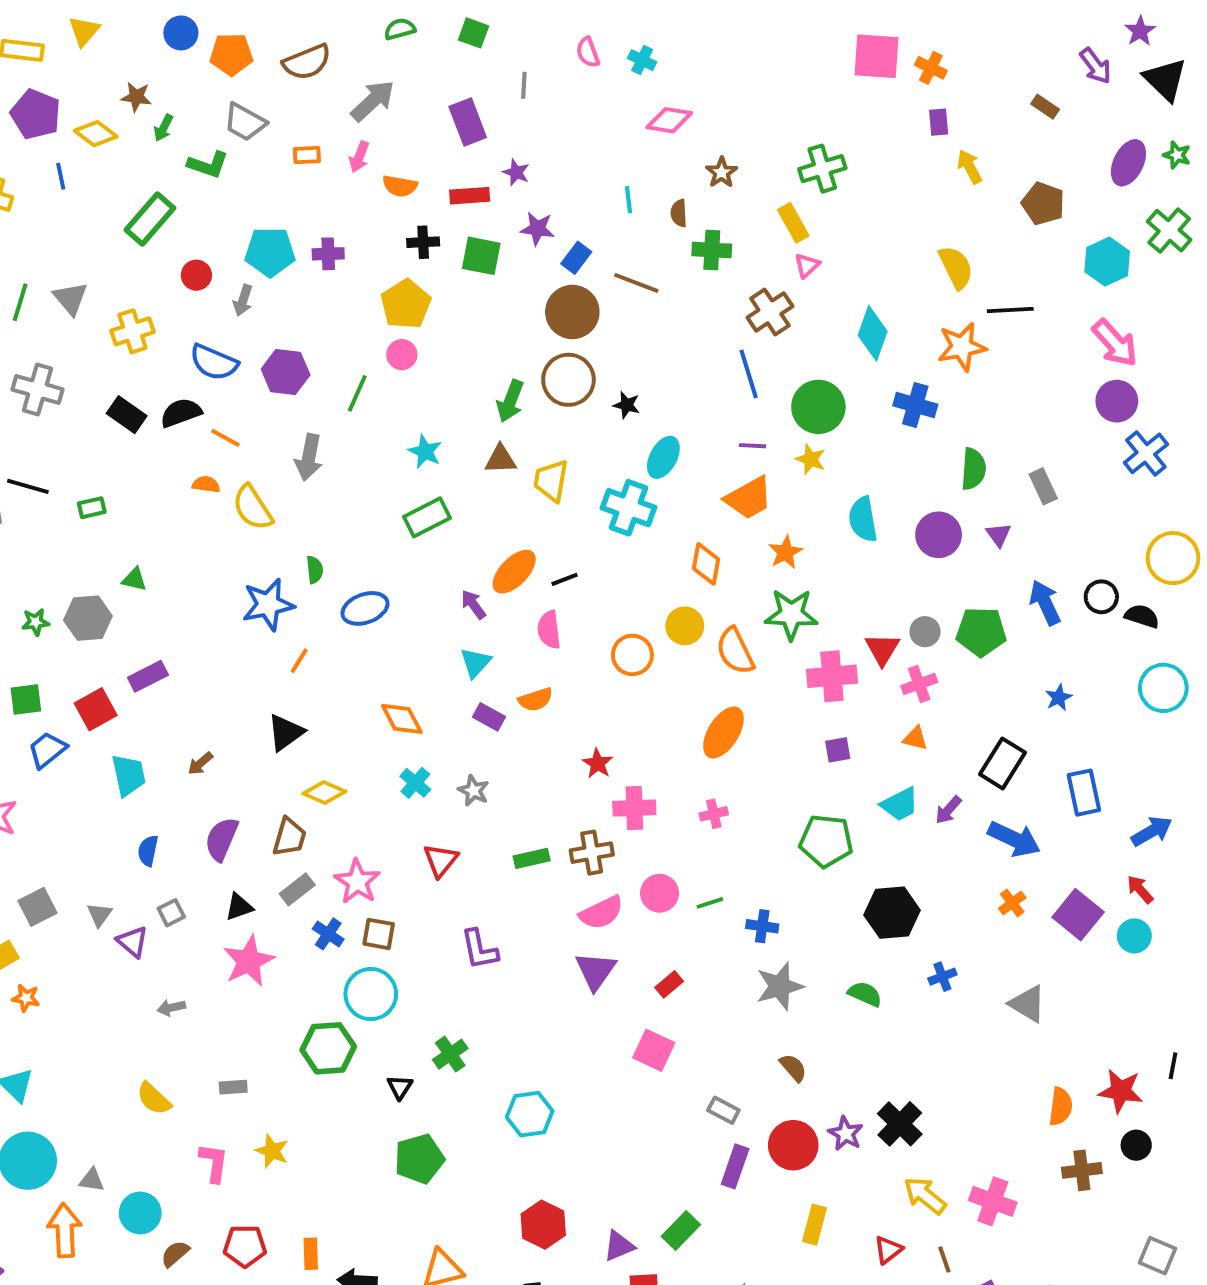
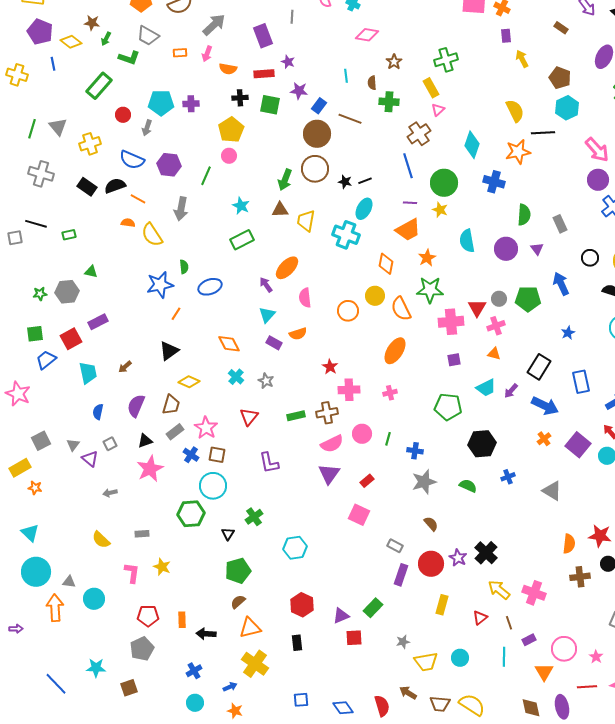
cyan hexagon: (1107, 262) -> (567, 108), moved
black line: (565, 579) -> (365, 181), moved
black circle: (1101, 597) -> (590, 258), moved
green line: (710, 903) -> (388, 439), turned -56
brown semicircle: (175, 1254) -> (238, 602), moved

